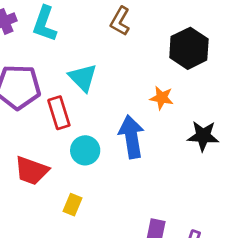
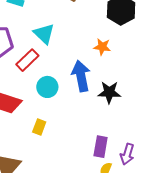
red rectangle: (59, 113) -> (27, 60), turned 65
black star: (203, 136) -> (109, 92), moved

